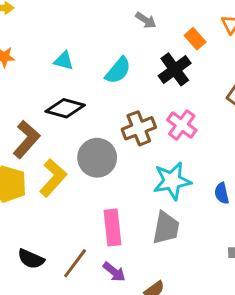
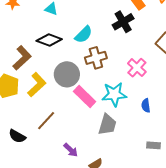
cyan semicircle: (118, 70) -> (84, 35), moved
pink cross: (182, 125) -> (137, 68), moved
pink rectangle: (112, 227) -> (85, 97), moved, turned -45
brown line: (75, 263) -> (46, 121), moved

